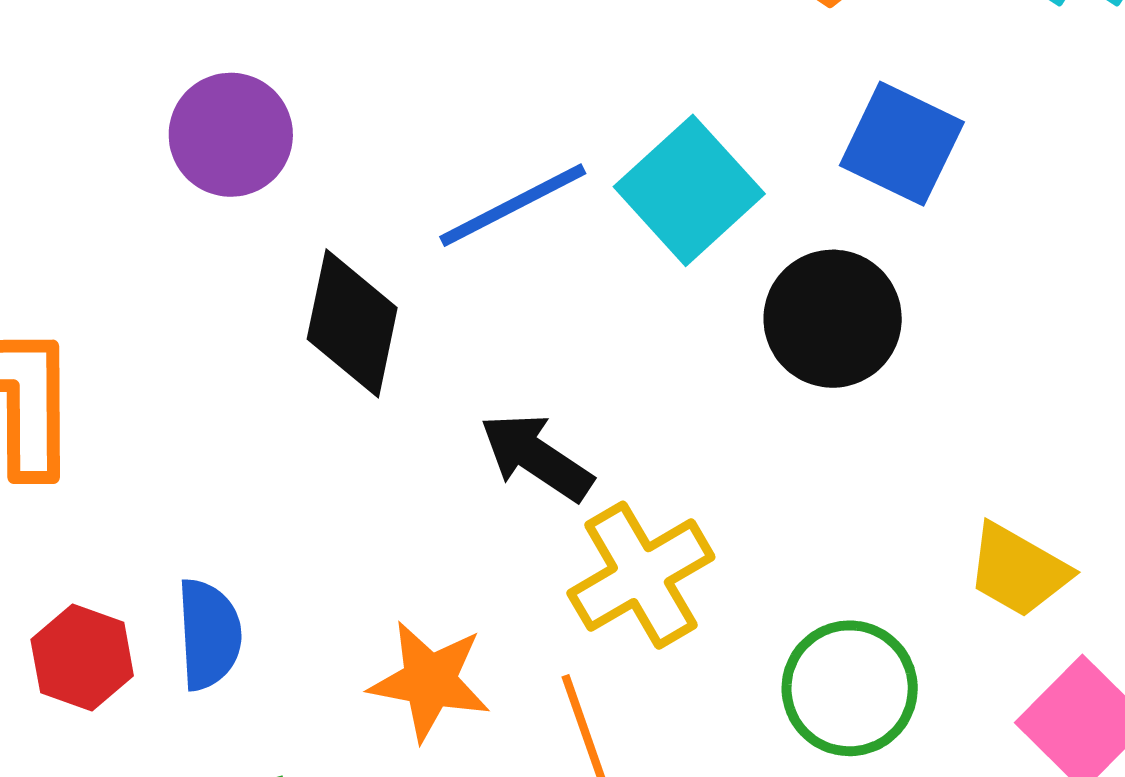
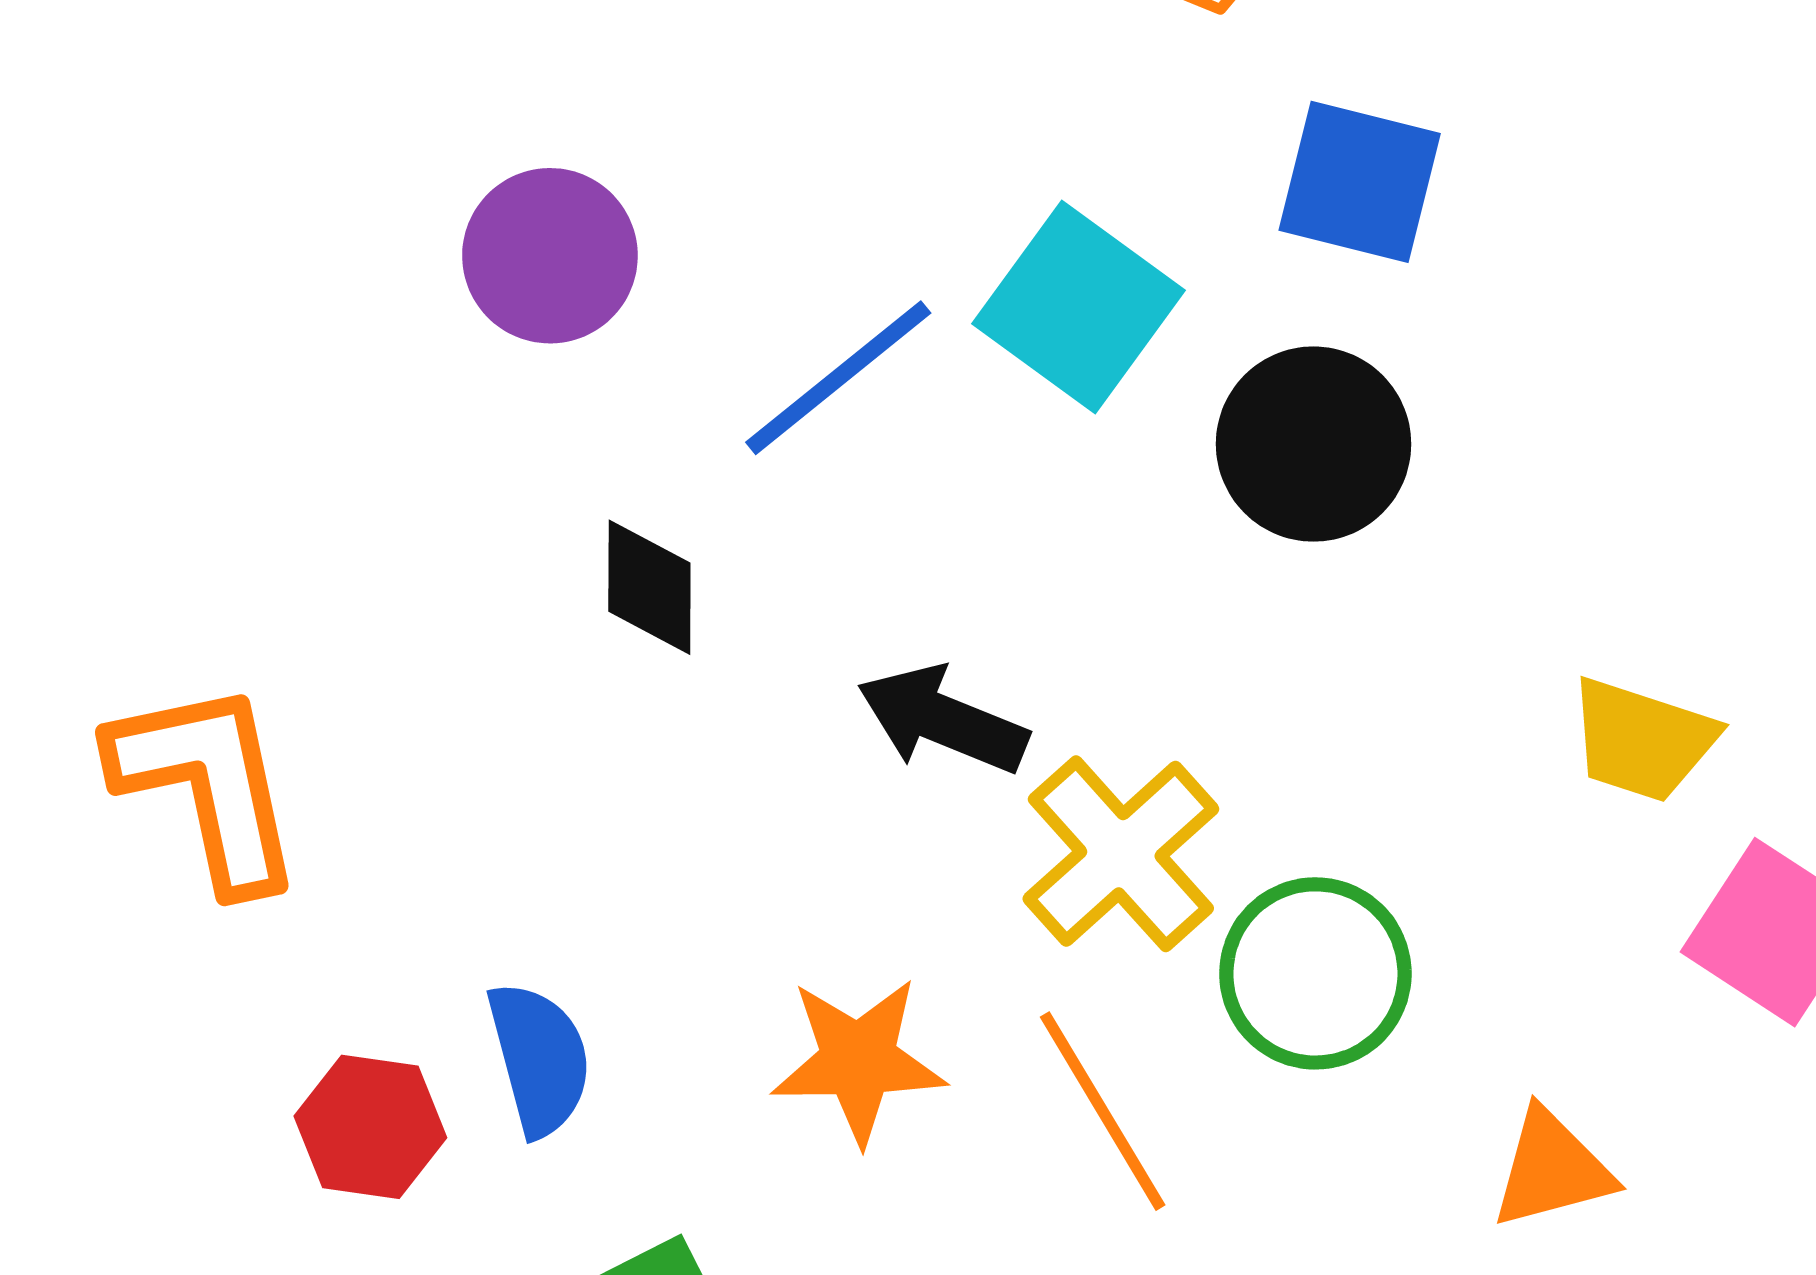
purple circle: (231, 135) -> (550, 256), moved
black diamond: (352, 323) -> (649, 587), size x0.7
green circle: (850, 688) -> (1315, 973), moved

